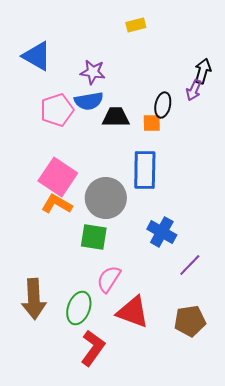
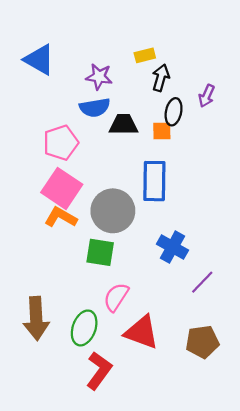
yellow rectangle: (136, 25) -> (145, 55), moved
black arrow: (203, 71) -> (161, 78), moved
pink pentagon: (57, 110) -> (61, 143), moved

